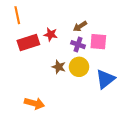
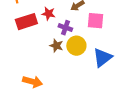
purple cross: (78, 45) -> (65, 28), moved

